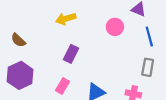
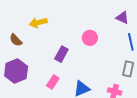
yellow arrow: (66, 19) -> (38, 23), moved
pink circle: (115, 27) -> (90, 38), moved

